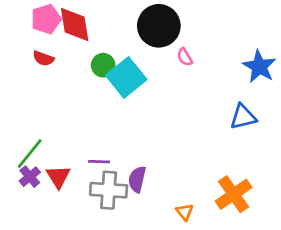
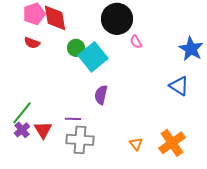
blue triangle: (243, 117) -> (179, 86), turned 45
purple semicircle: (137, 179) -> (101, 95), moved
orange triangle: (185, 212) -> (136, 144), moved

